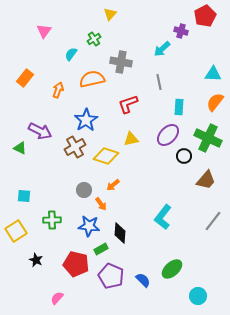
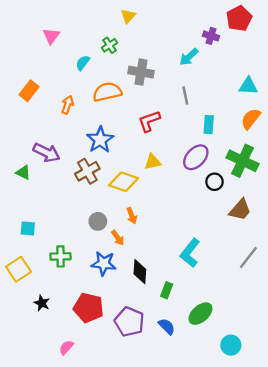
orange arrow: (113, 185) -> (132, 216), turned -72
green rectangle: (101, 249) -> (167, 290), moved, turned -40

